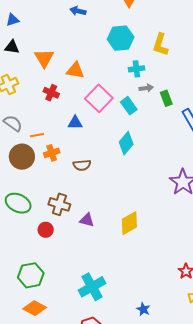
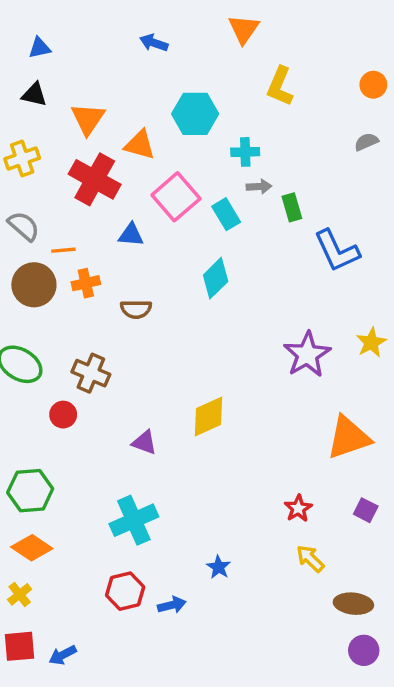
cyan hexagon: (121, 38) -> (195, 114), moved
yellow L-shape: (160, 45) -> (280, 86), moved
red cross: (51, 93) -> (95, 179), size x1.8
purple triangle: (87, 220) -> (144, 442), moved

